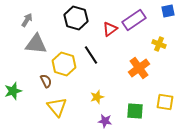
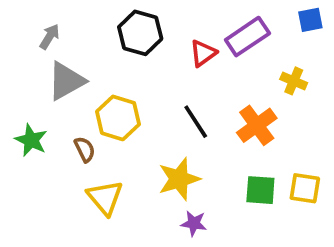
gray triangle: (36, 44) -> (66, 81), turned -35
black line: (91, 55) -> (196, 122), moved
green star: (13, 91) -> (31, 140), moved, turned -30
yellow star: (97, 97) -> (179, 179), size x1.6
green square: (135, 111) -> (260, 190), moved

